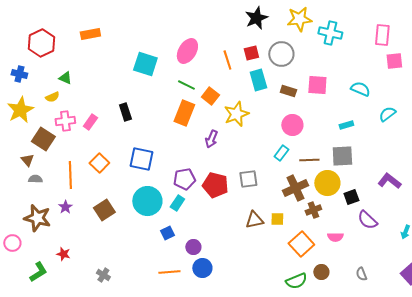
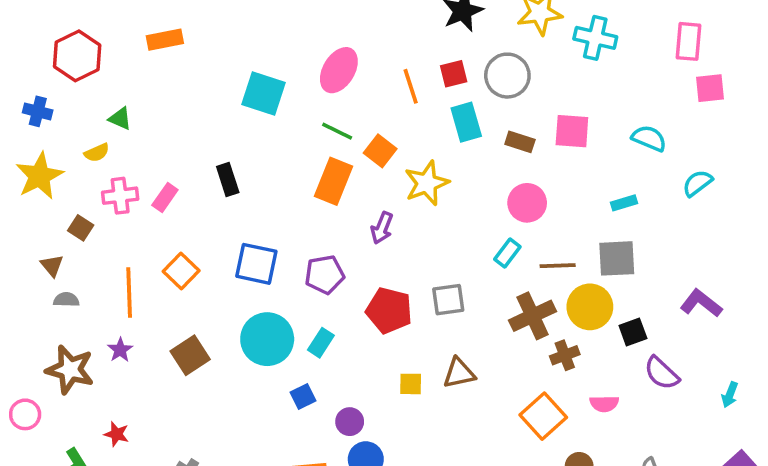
brown square: (43, 139) -> (81, 228), size x0.6
purple pentagon: (184, 179) -> (325, 275), moved
yellow square: (277, 219) -> (411, 384), moved

